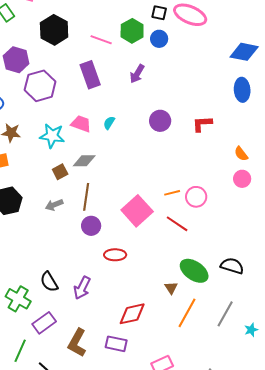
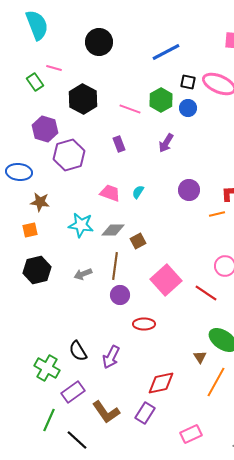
purple rectangle: (90, 75) -> (119, 144), size x0.6
cyan star: (52, 136) -> (81, 225), moved
brown square: (60, 172) -> (138, 241), moved
orange line: (172, 193) -> (217, 214), moved
brown L-shape: (77, 343) -> (106, 412), turned -64
purple rectangle: (116, 344) -> (145, 413), turned -70

